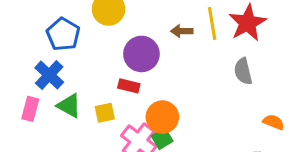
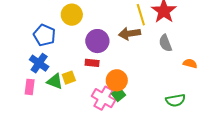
brown arrow: (182, 31) -> (129, 34), moved, size x1.5
yellow square: (105, 113) -> (69, 78), moved
orange semicircle: (274, 122) -> (190, 63), moved

